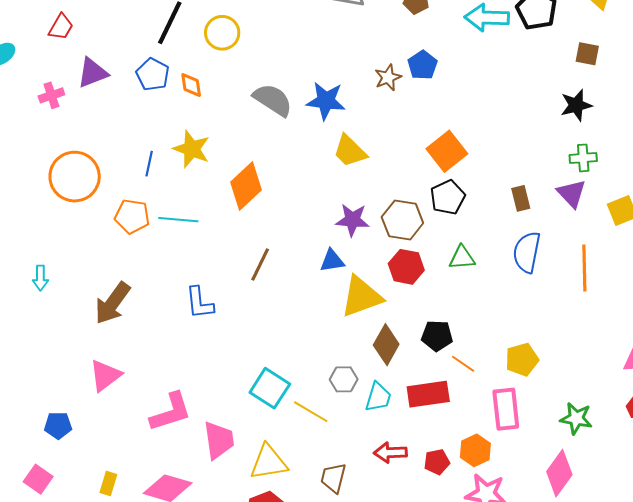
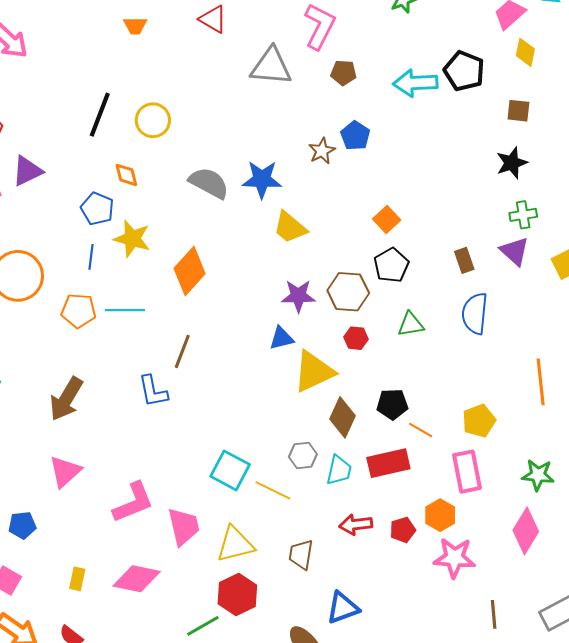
blue pentagon: (153, 74) -> (97, 209), moved
orange square: (447, 151) -> (387, 220), size x0.7
brown line: (260, 264) -> (182, 351), moved
red hexagon: (406, 267) -> (356, 338), size x0.7
orange line: (584, 268) -> (541, 382), moved

